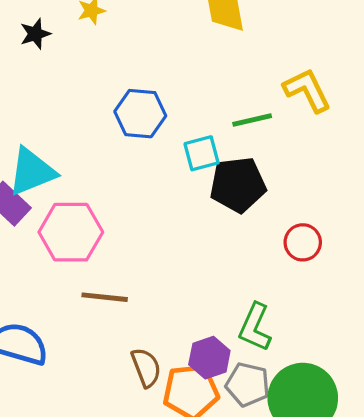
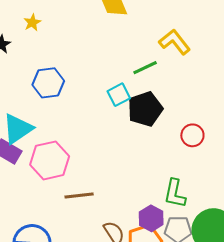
blue hexagon: (140, 114) -> (48, 83), moved

